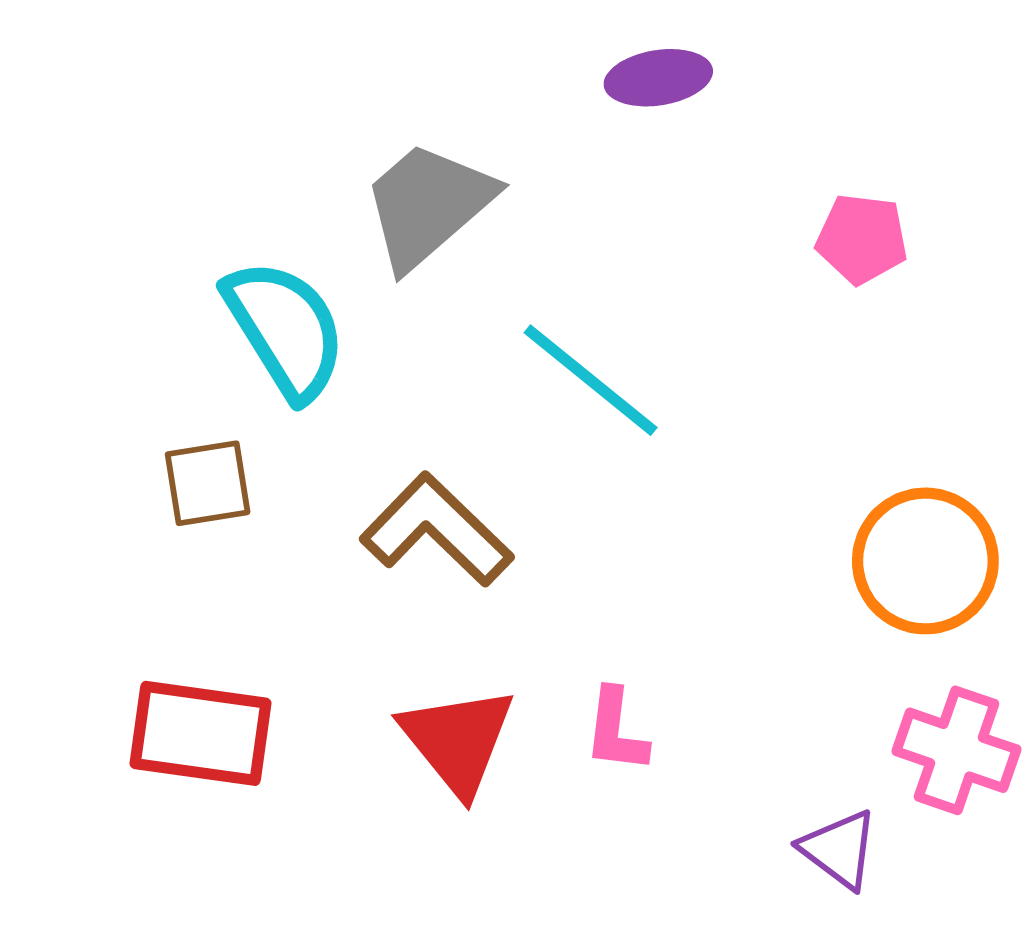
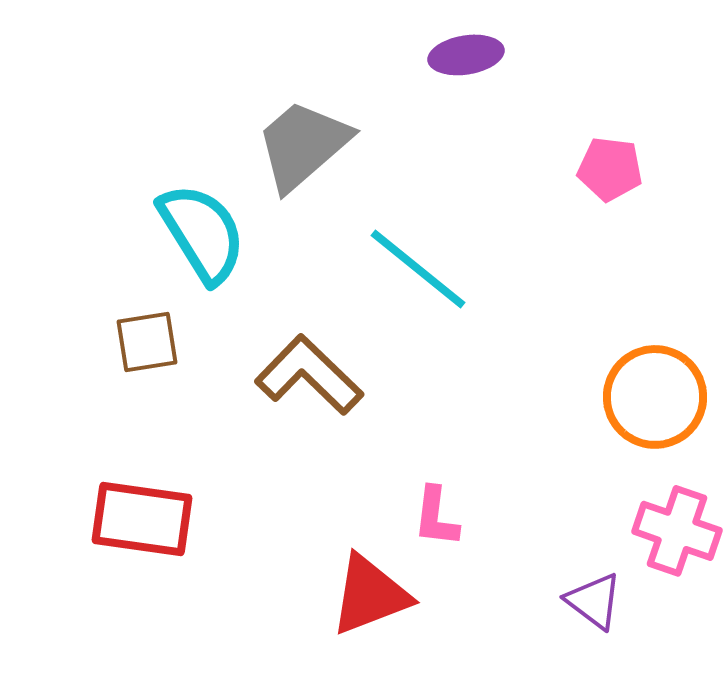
red triangle: (458, 740) -> (370, 595), moved, turned 48

